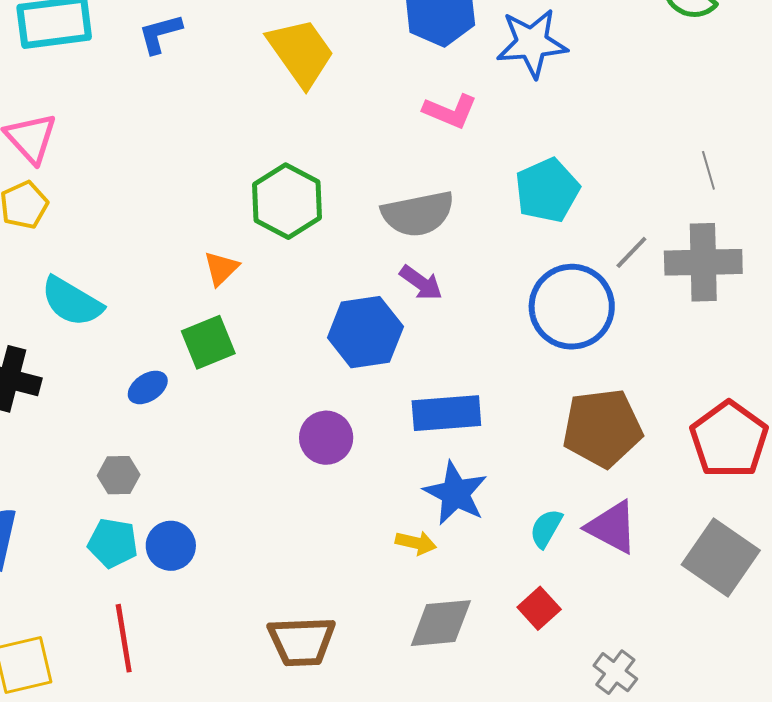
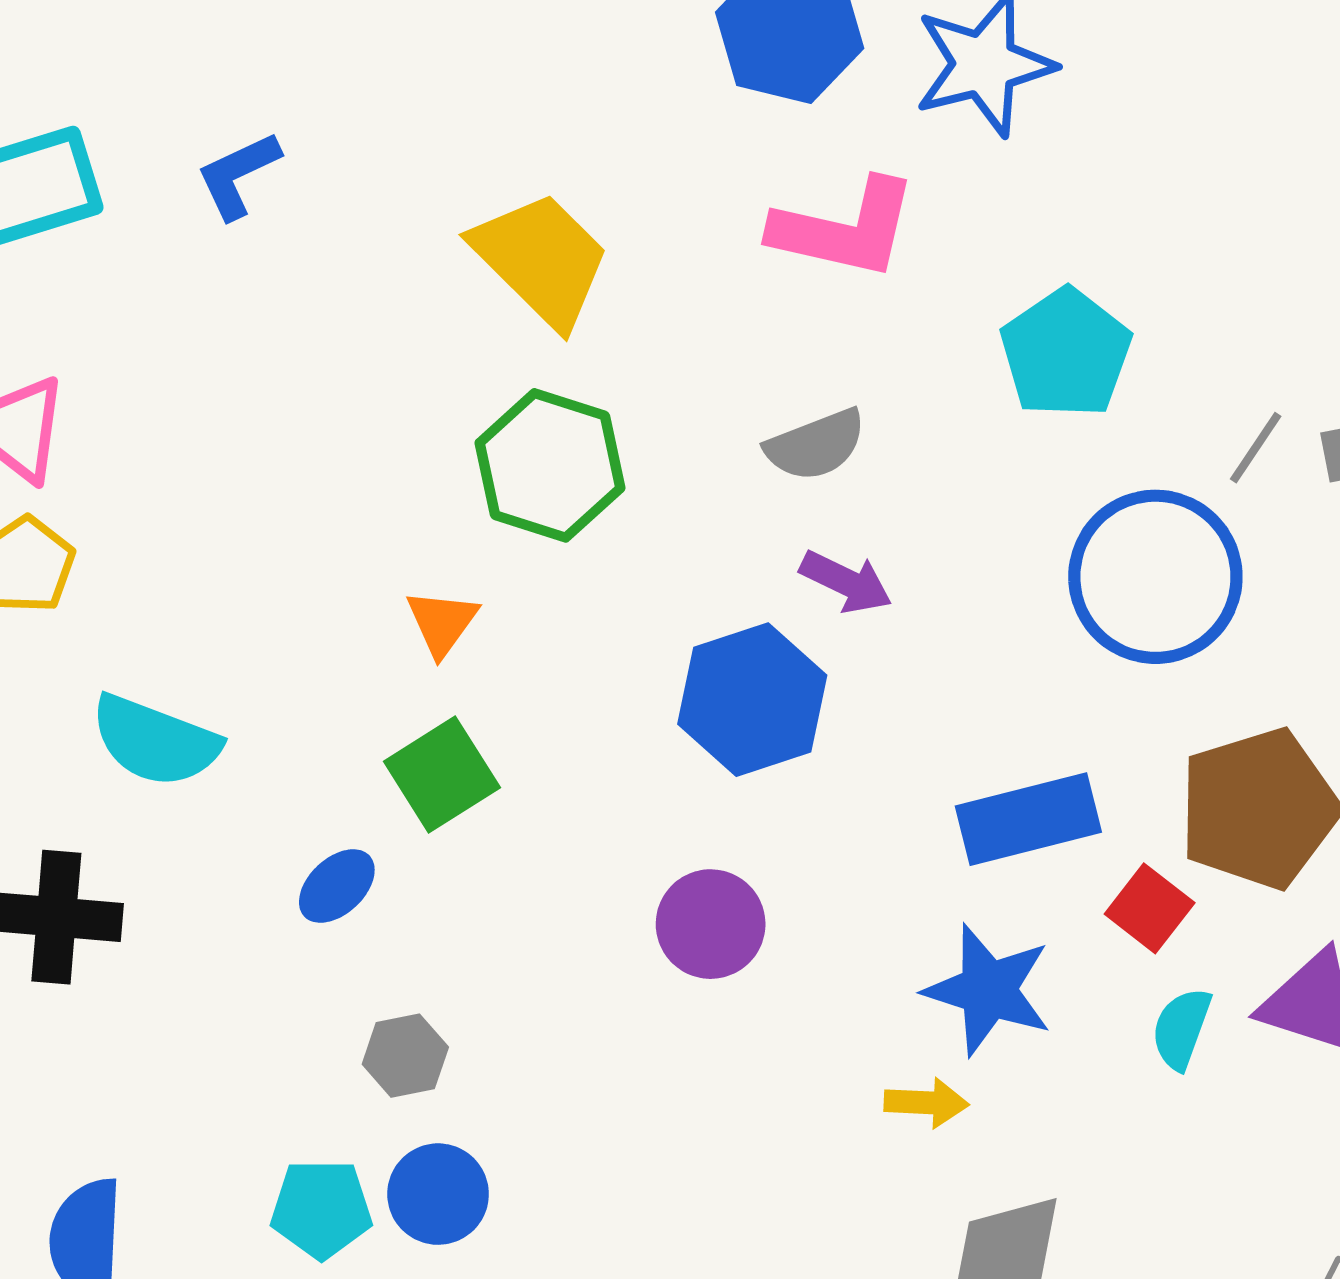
yellow trapezoid: (301, 52) -> (541, 259), moved
pink L-shape: (450, 111) -> (844, 229), size x1.4
gray semicircle: (418, 214) -> (816, 445), size x0.7
blue rectangle: (446, 413) -> (1028, 819), moved
gray hexagon: (119, 475) -> (405, 1056), moved
red square: (539, 608) -> (1150, 908), moved

